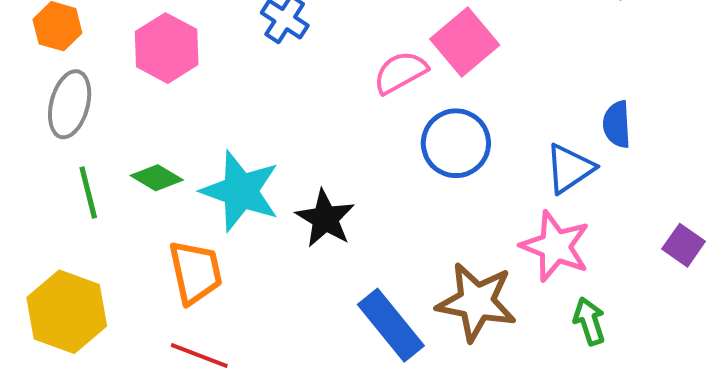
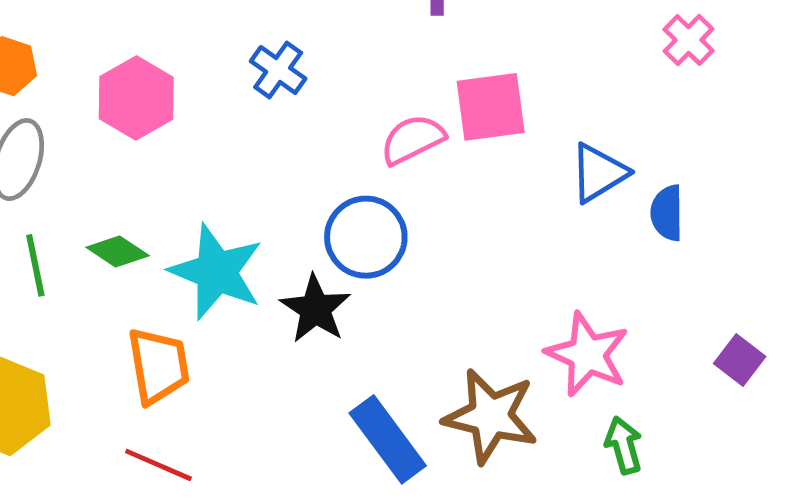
pink square: (465, 42) -> (491, 107), turned 30
blue circle: (456, 143) -> (366, 237), moved
blue triangle: (570, 168) -> (599, 173), moved

